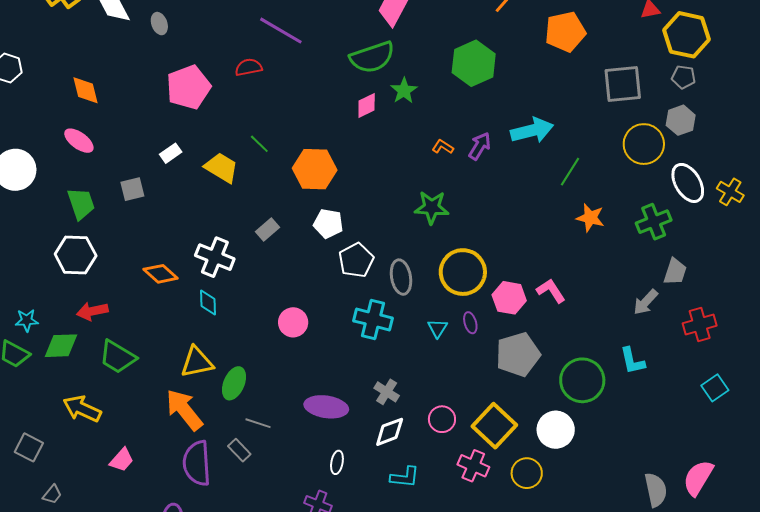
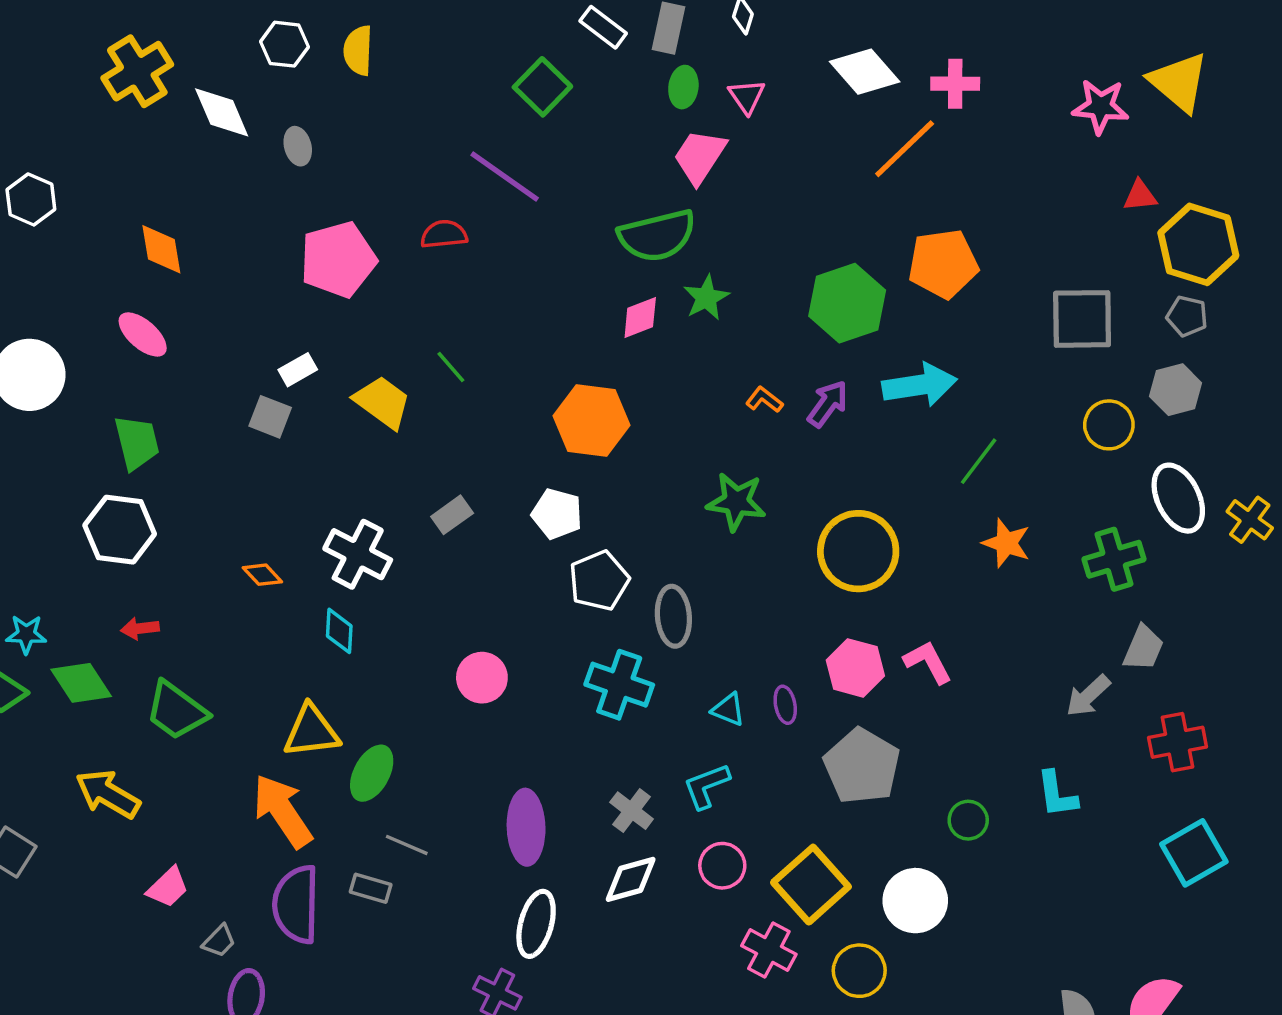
orange pentagon: (565, 32) -> (943, 264), moved
green hexagon: (474, 63) -> (847, 303), moved
yellow circle: (644, 144) -> (1109, 425), size x0.7
orange hexagon: (315, 169) -> (592, 421), moved
gray square: (132, 189) -> (270, 417), moved, turned 30
yellow circle: (463, 272) -> (858, 551), moved
orange diamond: (161, 274) -> (262, 575), size x0.7
red arrow: (92, 311) -> (140, 628), size x0.7
cyan triangle: (438, 328) -> (728, 709), turned -45
green diamond: (61, 346) -> (81, 683), turned 54
gray pentagon: (518, 354) -> (862, 766), turned -30
green circle: (582, 380) -> (968, 820), size x0.5
cyan square: (715, 388) -> (1194, 853), size x1.4
purple ellipse: (326, 407) -> (526, 827), turned 75
gray rectangle: (239, 450) -> (371, 888), turned -35
white ellipse: (337, 462) -> (536, 924), size x1.6
cyan L-shape: (405, 477) -> (706, 786), moved, turned 148
gray trapezoid: (52, 494) -> (219, 941), moved

